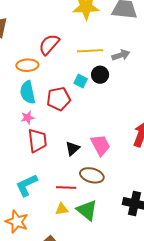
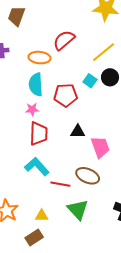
yellow line: (90, 51) -> (104, 52), turned -45
black triangle: (73, 148) -> (78, 132), moved, turned 35
cyan L-shape: (27, 185) -> (37, 167), moved, turned 65
yellow triangle: (62, 209) -> (42, 216), moved

